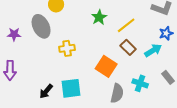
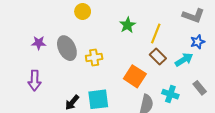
yellow line: (126, 25) -> (156, 33), turned -30
gray ellipse: (41, 26) -> (67, 48), moved

